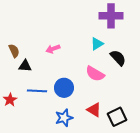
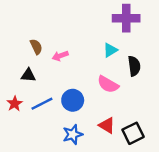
brown semicircle: (14, 51) -> (36, 47), moved
black semicircle: (118, 58) -> (134, 66), turned 36
blue line: (37, 91) -> (42, 104), turned -30
red star: (10, 100) -> (15, 104), moved

